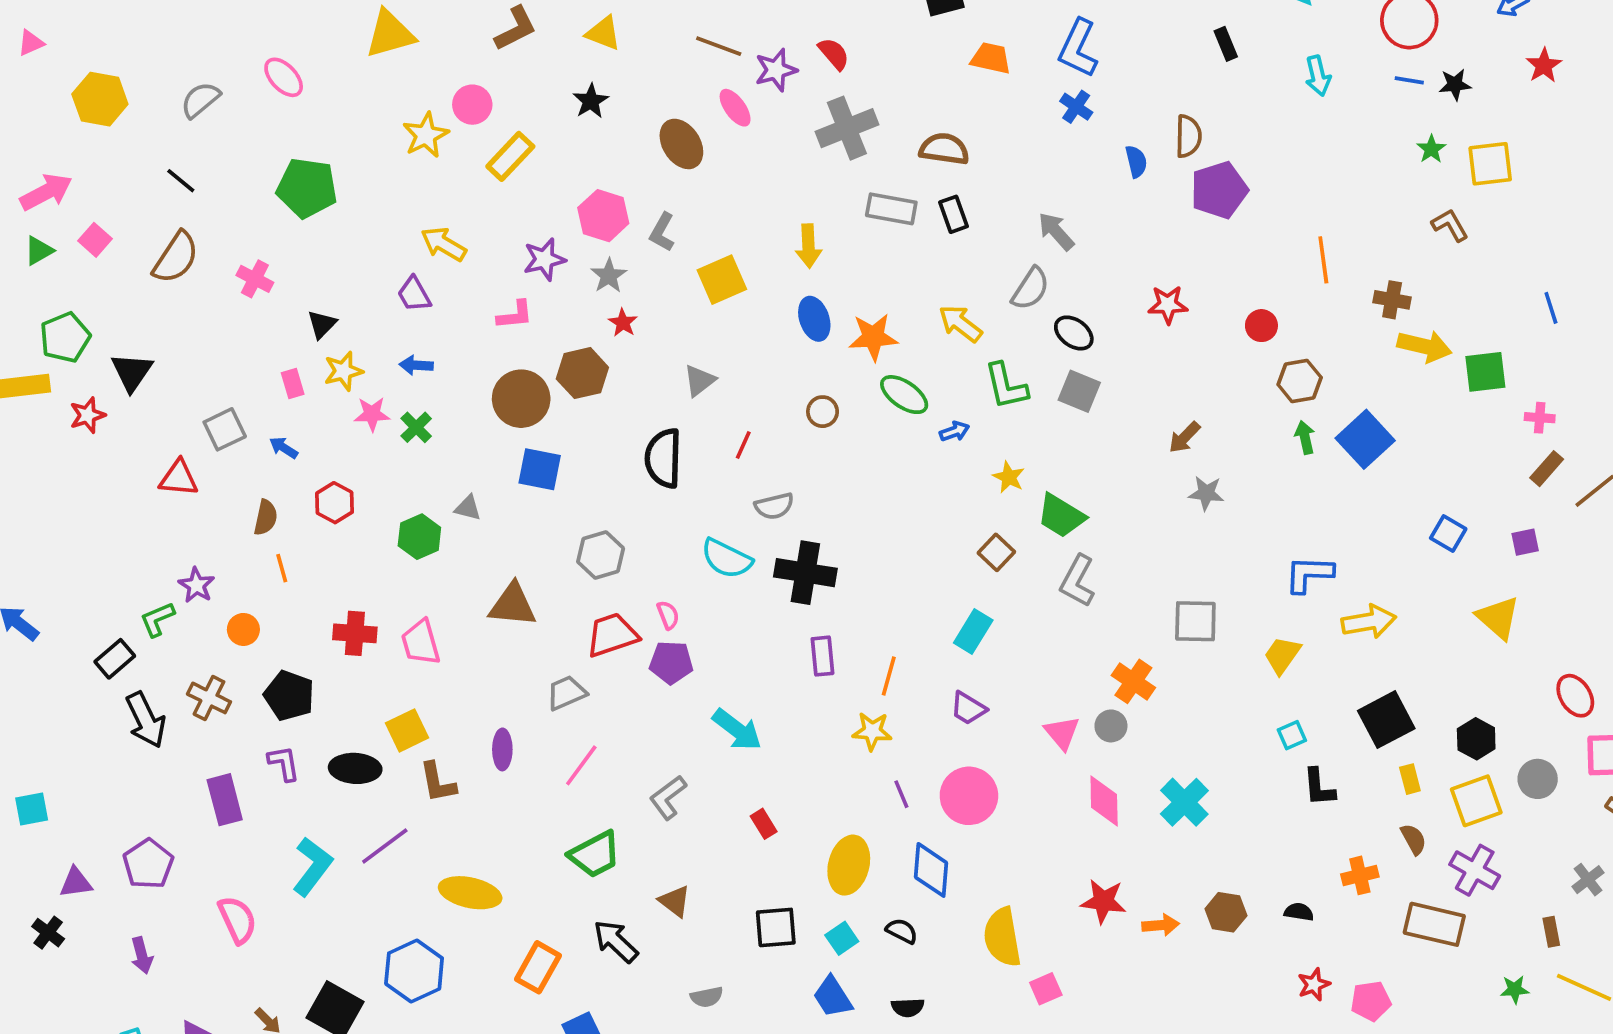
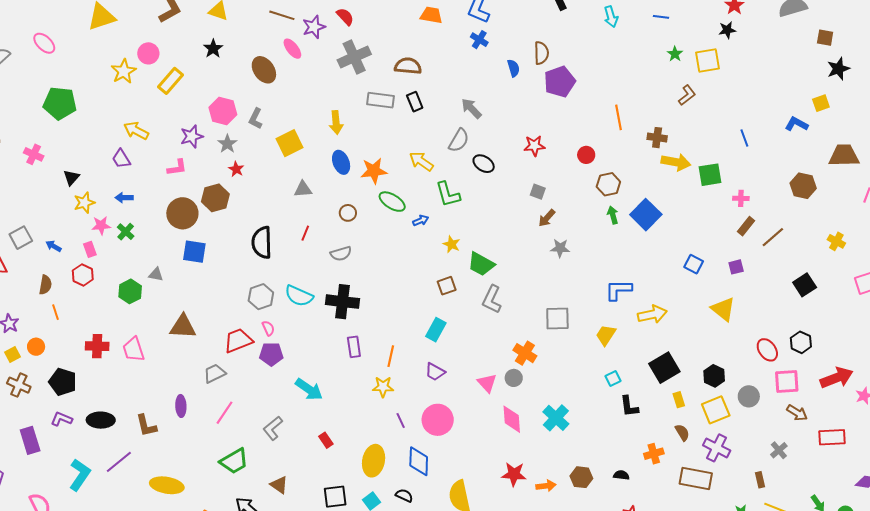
black star: (1455, 85) -> (727, 30), moved
brown L-shape: (1450, 225) -> (687, 95), turned 85
gray triangle: (699, 381) -> (303, 189), moved, turned 36
pink rectangle: (293, 384) -> (90, 249), moved
gray square: (1079, 391) -> (538, 192), moved, size x0.7
gray semicircle: (774, 506) -> (341, 254), moved
brown square: (996, 552) -> (447, 286), turned 30
gray hexagon: (601, 555) -> (261, 297), moved
yellow square: (407, 730) -> (13, 354), moved, size x0.7
purple L-shape: (284, 763) -> (62, 419), turned -55

